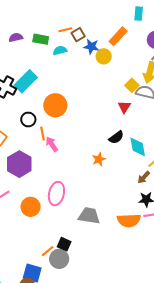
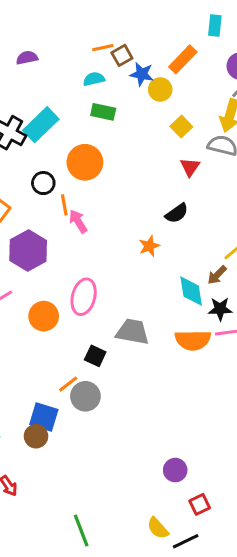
green rectangle: (41, 39) -> (103, 112), moved
yellow square: (132, 85) -> (181, 127), moved
cyan diamond: (138, 147) -> (191, 291), moved
black square: (64, 244) -> (95, 356), moved

